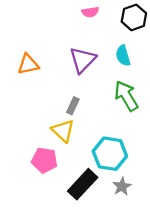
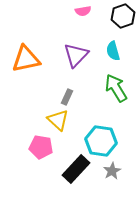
orange triangle: (28, 64) -> (26, 59), size x1.4

